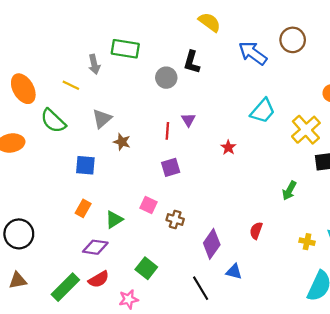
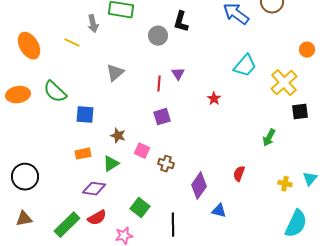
gray triangle: (102, 119) -> (115, 73), moved
green semicircle: (53, 121) -> (55, 92), moved
brown star: (122, 142) -> (118, 136), moved
orange rectangle: (83, 208) -> (83, 154), turned 49
black line: (201, 288) -> (173, 225), moved, turned 30

